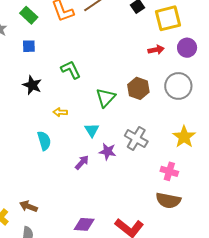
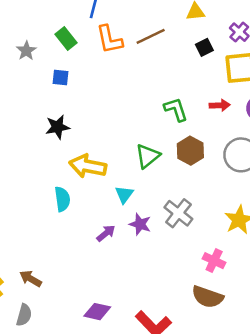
green L-shape: (71, 70) -> (176, 109), moved
black star: (32, 85) -> (58, 127), turned 30
yellow arrow: (60, 112) -> (88, 166), size x2.0

